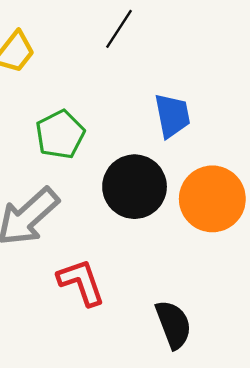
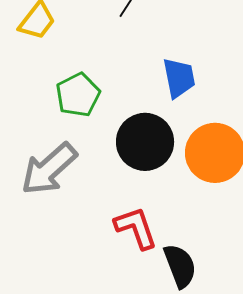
red L-shape: (81, 282) -> (136, 228), moved

